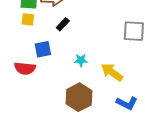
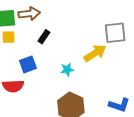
yellow arrow: (112, 72) -> (95, 53), moved, turned 120

